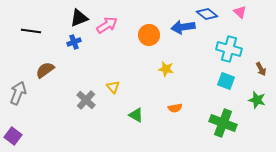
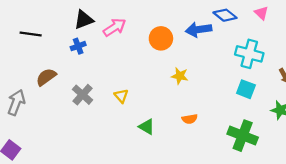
gray cross: (86, 100) -> (83, 95), moved

